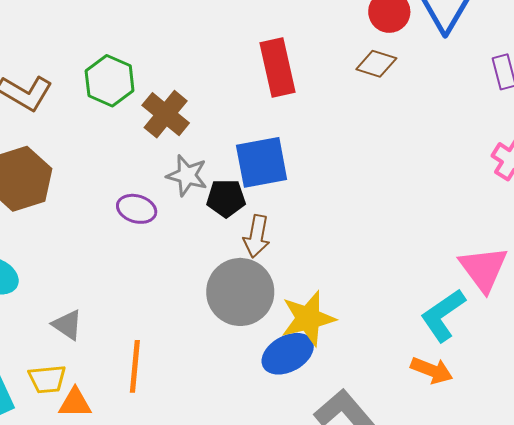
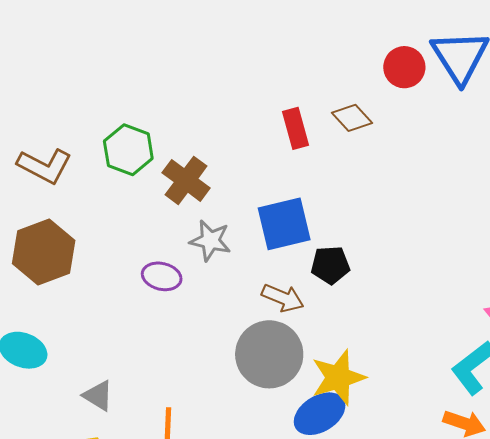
brown diamond: (376, 64) -> (352, 118), moved, turned 33
red rectangle: (278, 67) -> (295, 128), size x0.7
black pentagon: (226, 198) -> (330, 265), moved
brown arrow: (257, 236) -> (283, 298), turned -75

